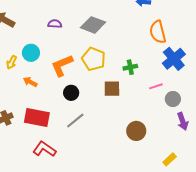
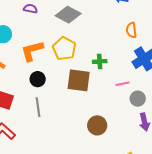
orange semicircle: (158, 32) -> (131, 30), size x0.7
brown square: (112, 89) -> (79, 80), size x1.4
gray line: (75, 121) -> (38, 107), turned -66

